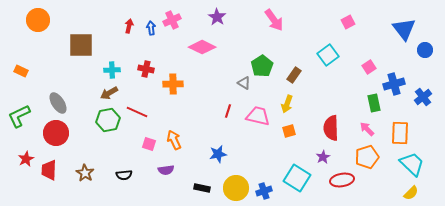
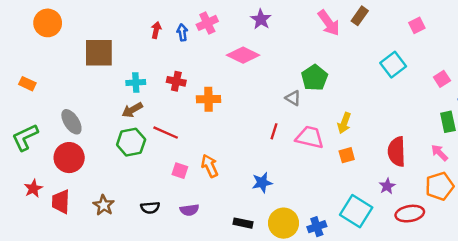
brown rectangle: (294, 75) -> (360, 16), moved
purple semicircle: (166, 170) -> (189, 210), moved

